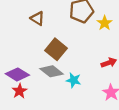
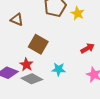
gray diamond: (52, 71) -> (32, 79), moved
red star: (20, 91) -> (26, 65), moved

